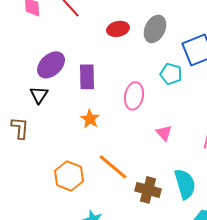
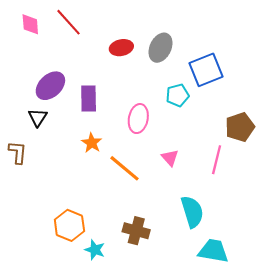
cyan pentagon: (171, 74) -> (177, 95), turned -30
orange line: (113, 167) -> (125, 168), moved
orange hexagon: (69, 176) -> (69, 225), moved
brown cross: (148, 190) -> (136, 231), moved

